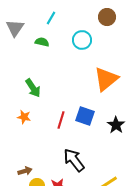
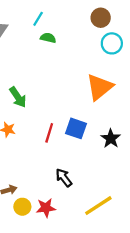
cyan circle: (82, 40) -> (112, 43), moved
green semicircle: (42, 42) -> (48, 38), moved
black arrow: (74, 160) -> (64, 178), size x0.7

